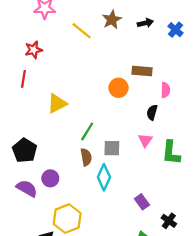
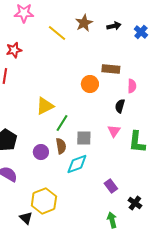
yellow triangle: (57, 103) -> (45, 106), moved
cyan diamond: (104, 177) -> (77, 164), turned 45
purple circle: (50, 178) -> (41, 152), moved

